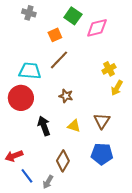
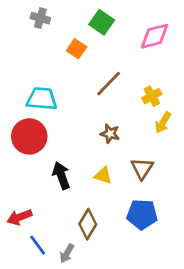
pink diamond: (97, 28) -> (155, 36), moved
orange square: (55, 35) -> (77, 49), turned -32
brown line: (59, 60) -> (109, 84), moved
brown star: (66, 96) -> (110, 134), moved

